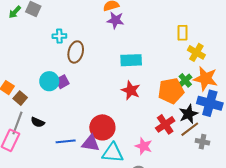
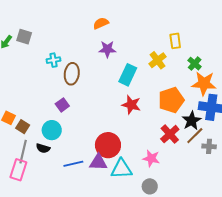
purple star: (115, 20) -> (107, 49), moved
yellow cross: (196, 52) -> (158, 60), moved, turned 30
cyan rectangle: (131, 60) -> (128, 75), turned -55
green cross: (185, 80) -> (195, 64), moved
cyan circle: (49, 81) -> (52, 130), moved

